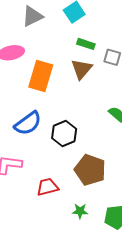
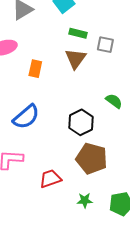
orange rectangle: (41, 76) -> (35, 69), size x0.6
black hexagon: (64, 133) -> (81, 122), moved

